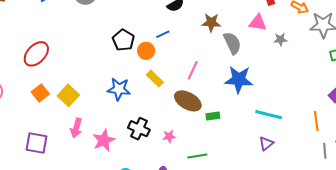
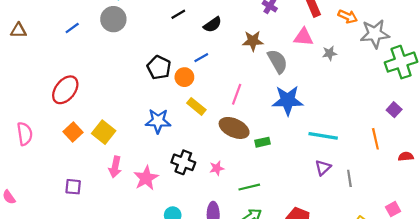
purple square: (37, 143) -> (73, 187), size x0.7
gray line: (325, 151) -> (349, 178), moved

